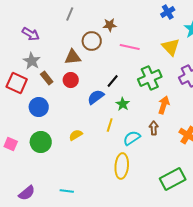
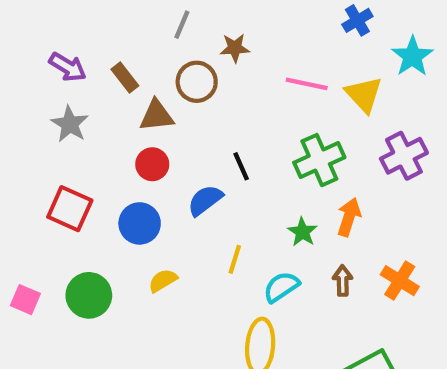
gray line: (70, 14) -> (182, 25), moved
pink line: (130, 47) -> (307, 84), moved
brown rectangle: (47, 78) -> (125, 78), moved
black line: (113, 81) -> (241, 166), turned -64
red square: (17, 83) -> (70, 209), moved
green star: (123, 104) -> (302, 232), moved
blue circle: (39, 107) -> (140, 223), moved
brown arrow: (154, 128) -> (343, 281), moved

